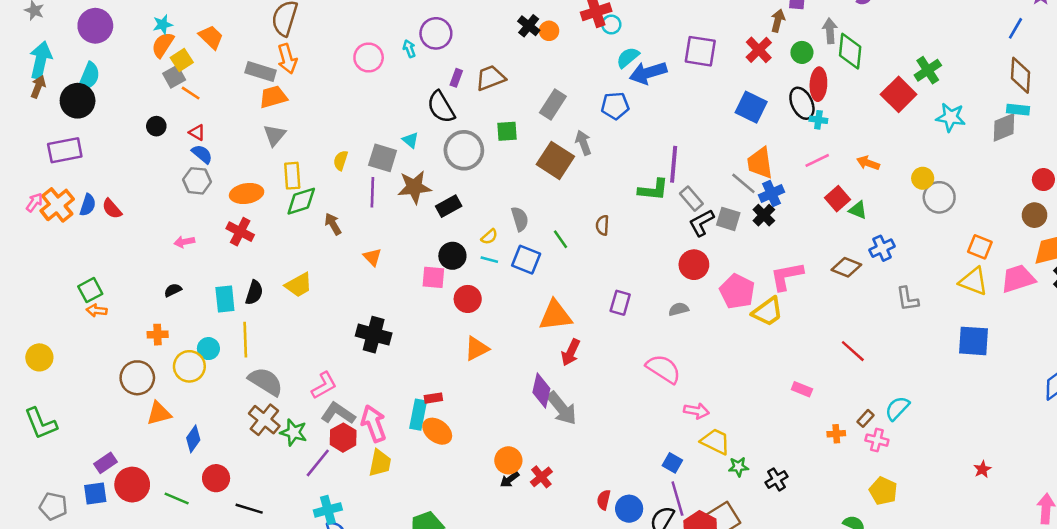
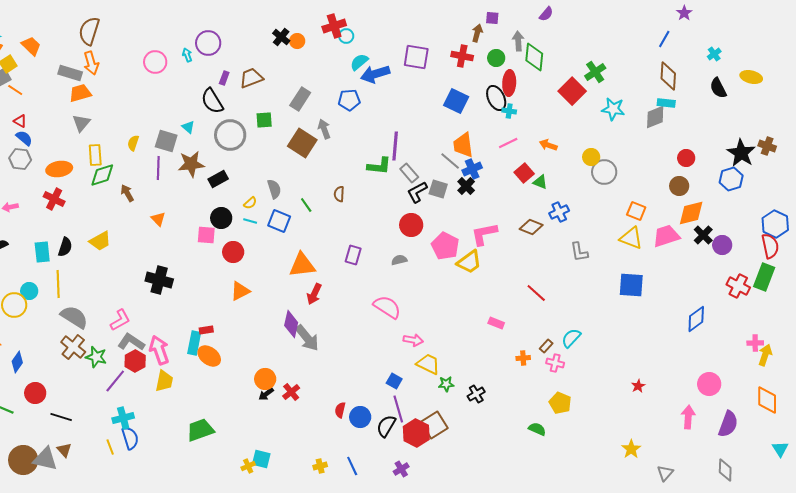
red cross: (759, 50) -> (462, 56), turned -35

